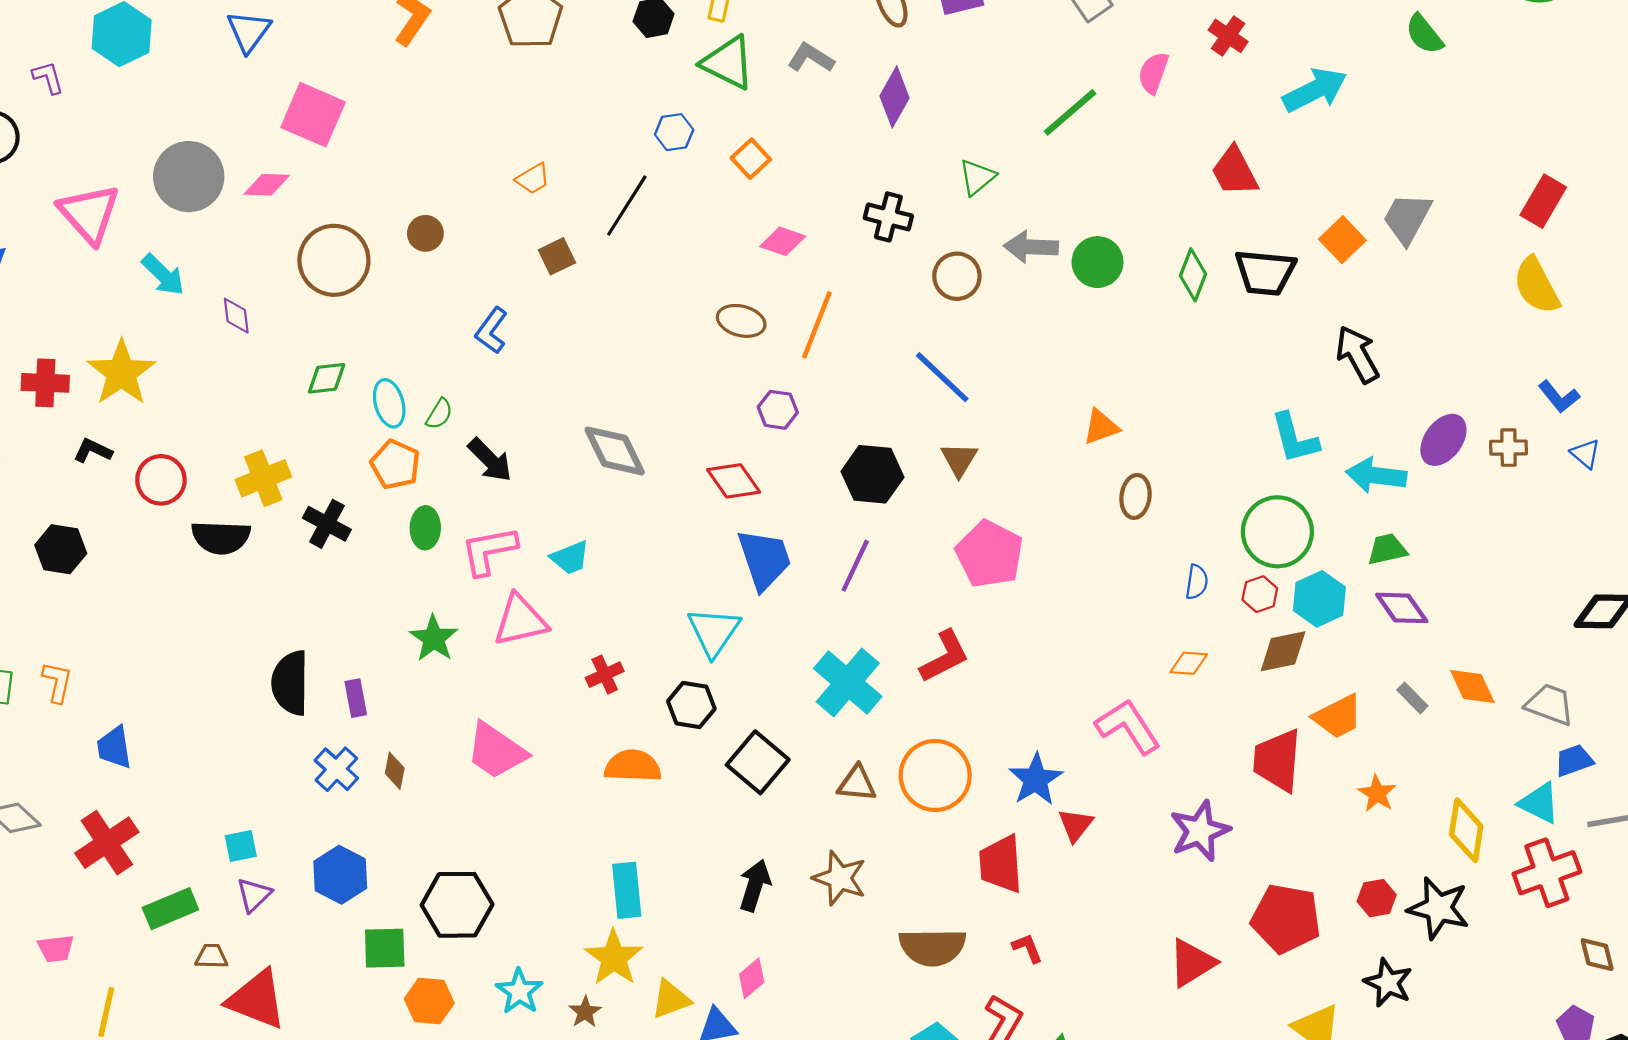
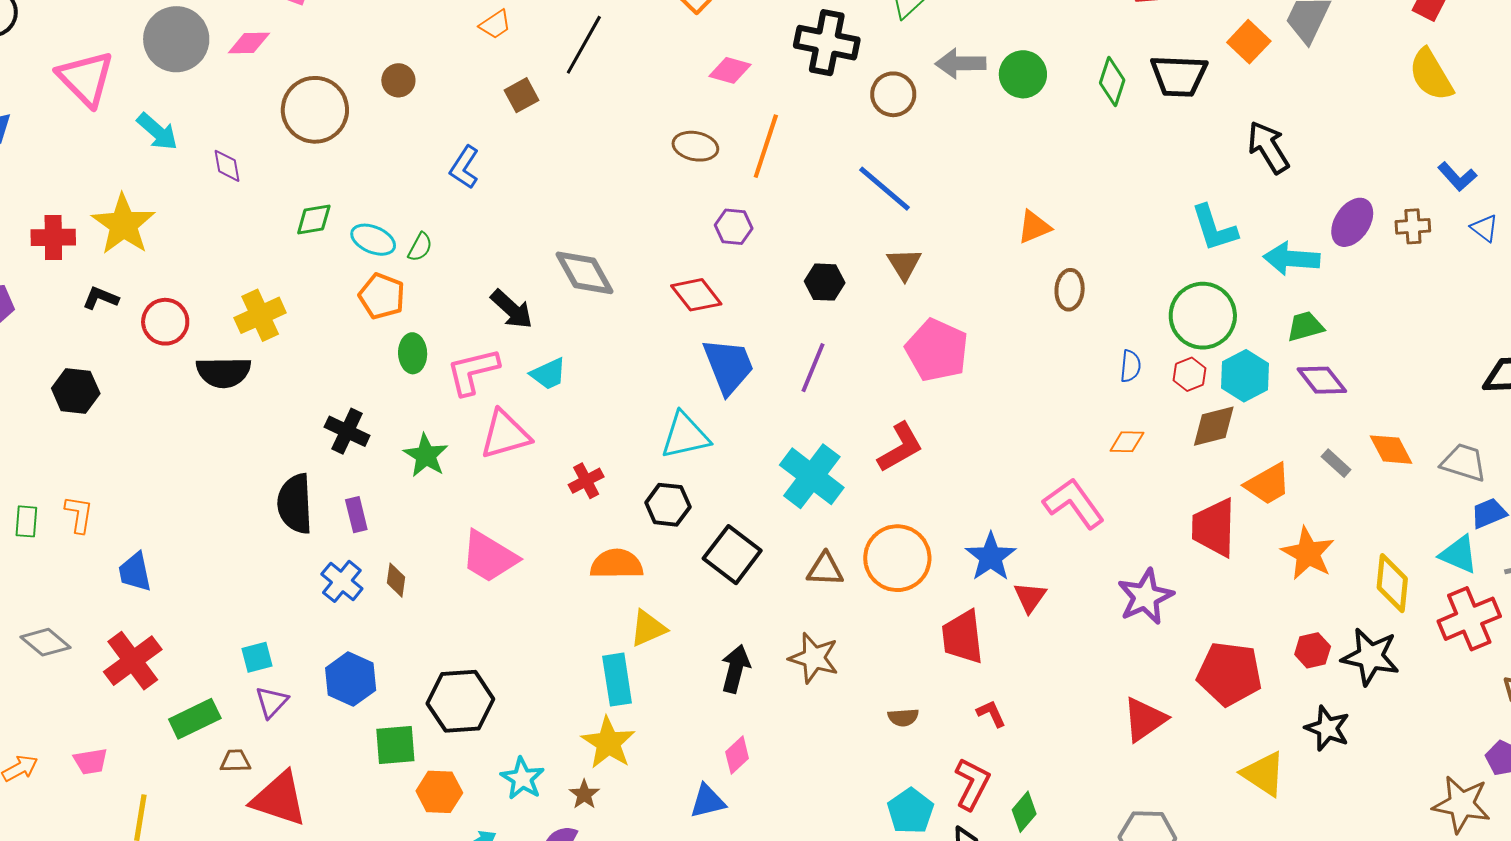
black cross: (888, 217) -> (827, 43), size x1.4
cyan ellipse: (389, 403) -> (373, 240), turned -48
black arrow: (490, 460) -> (512, 309), moved
black hexagon: (872, 474) -> (825, 282), size x0.7
black cross: (327, 524) -> (347, 431), moved
cyan triangle: (714, 632) -> (685, 436), turned 46
orange star: (1377, 793) -> (1308, 553), size x1.5
brown semicircle: (932, 947) -> (903, 717), size x0.5
yellow triangle: (671, 999) -> (648, 628), moved

